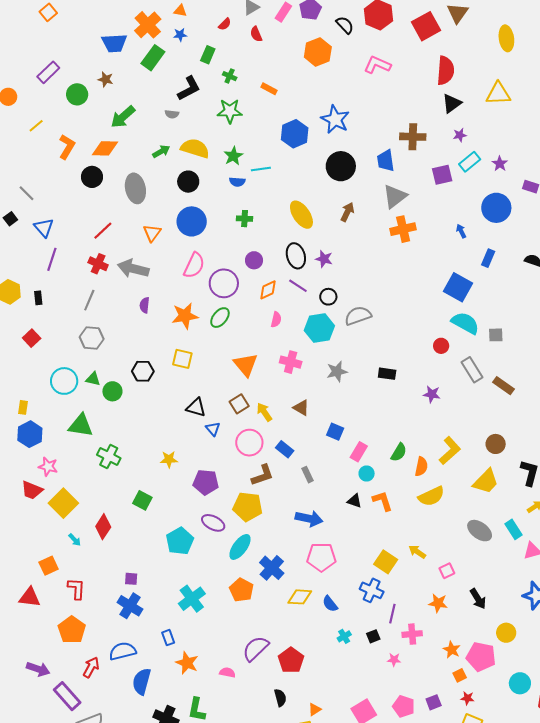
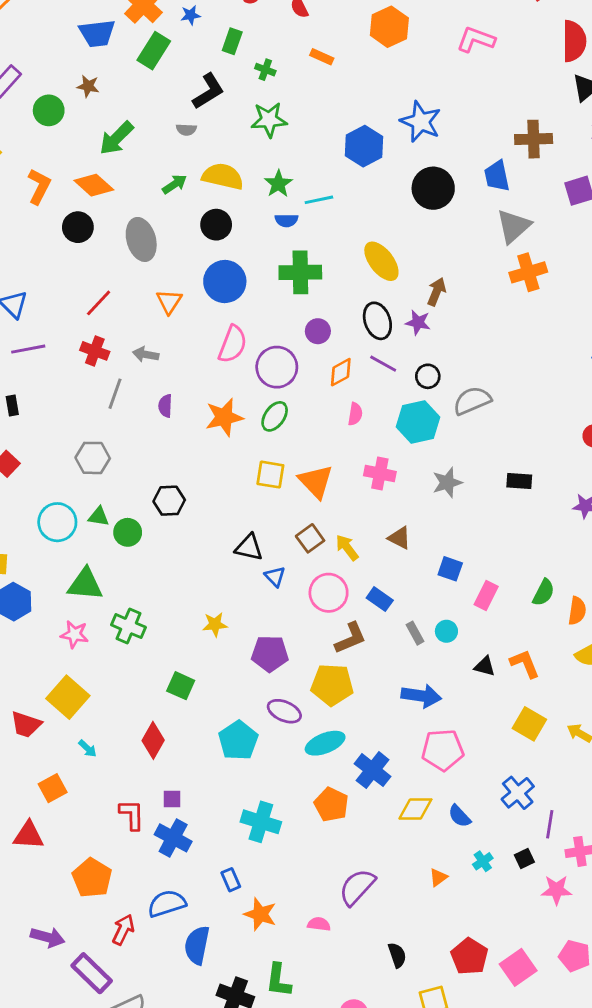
orange rectangle: (269, 89) -> (322, 57), moved
orange diamond: (105, 148) -> (94, 185), turned 44
brown arrow: (347, 212) -> (437, 292), moved
green cross: (245, 219) -> (300, 272), size x1.8
purple line: (52, 259) -> (28, 349), turned 65
gray arrow: (133, 269) -> (146, 354), size x0.6
gray line: (89, 300) -> (115, 394), moved
yellow square: (182, 359) -> (270, 475), moved
pink star: (48, 467) -> (75, 634), moved
cyan circle: (367, 473) -> (446, 631), moved
red trapezoid: (32, 490) -> (26, 724), moved
red diamond: (103, 527) -> (153, 740), moved
cyan ellipse: (240, 547) -> (325, 743), turned 36
yellow square: (386, 562) -> (529, 724), moved
red L-shape: (76, 589) -> (132, 815), moved
blue cross: (372, 590) -> (518, 793), turned 30
cyan cross: (192, 599) -> (261, 822), turned -32
red pentagon: (291, 660) -> (469, 956), moved
pink star: (394, 660) -> (556, 890), size x1.5
orange triangle: (315, 709) -> (438, 877), moved

